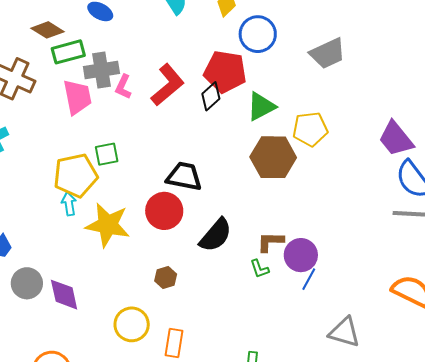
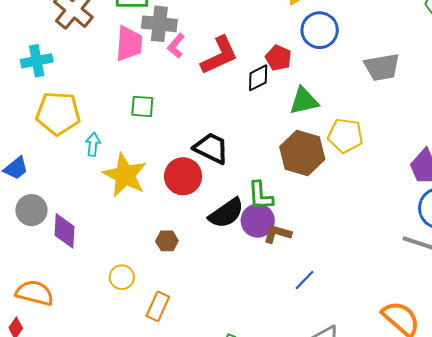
red pentagon: (225, 72) -> (278, 58), size x0.6
yellow pentagon: (76, 175) -> (58, 113), moved
purple circle: (301, 255) -> (258, 221), moved
green L-shape: (259, 269) -> (260, 196), moved, size x1.5
yellow circle: (132, 324) -> (122, 277), size x0.7

